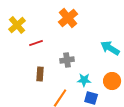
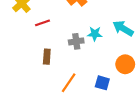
cyan star: (84, 80) -> (95, 34), moved

